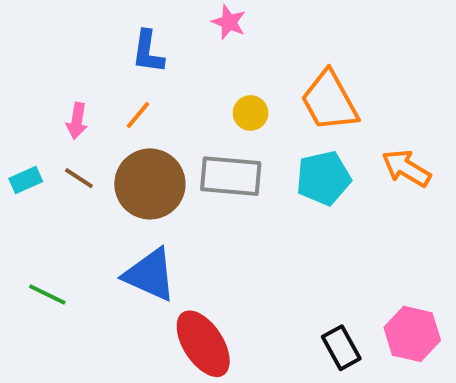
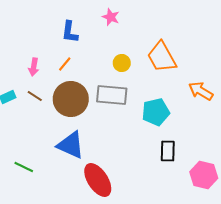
cyan pentagon: (324, 178) -> (156, 112), moved
green line: (47, 294) -> (24, 167), moved
black rectangle: (341, 348) -> (168, 151), moved, turned 30

